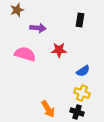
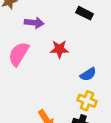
black rectangle: (80, 20) -> (85, 13), turned -72
pink semicircle: (25, 54) -> (19, 54), turned -75

